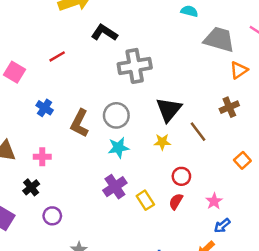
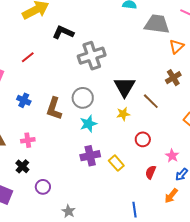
purple cross: (115, 187) -> (90, 156), turned 30
red semicircle: (176, 201) -> (151, 172), moved

